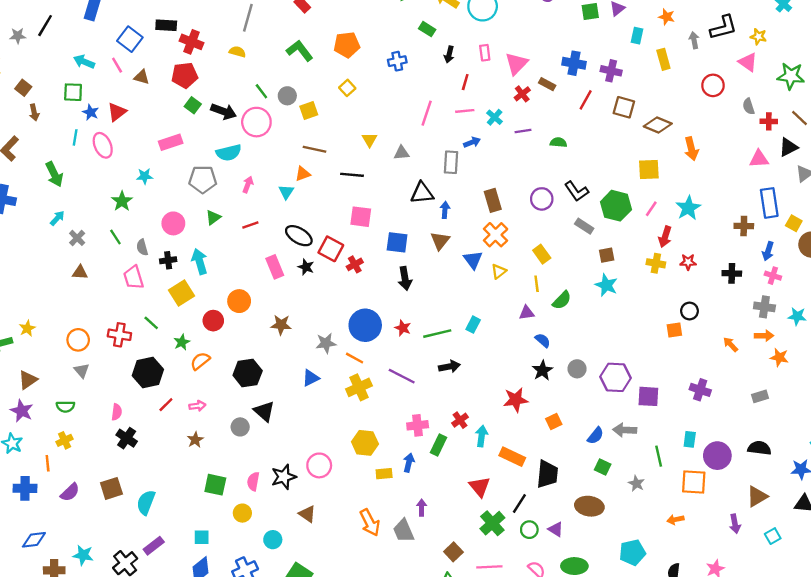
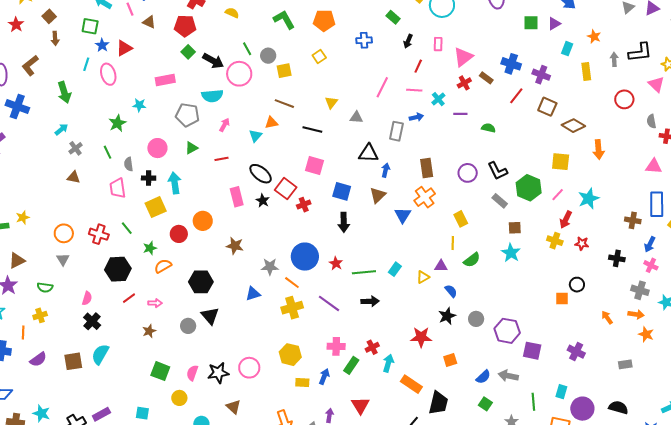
yellow triangle: (499, 271) -> (423, 277), moved
red triangle: (480, 487) -> (360, 405), moved
cyan semicircle: (146, 502) -> (100, 354), moved

